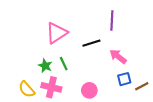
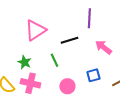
pink arrow: (118, 56) -> (103, 47), moved
green line: (64, 64) -> (54, 60), moved
blue square: (124, 79) -> (93, 75), moved

